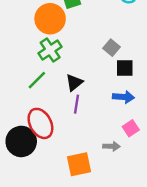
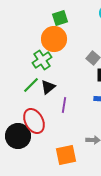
orange circle: (50, 19) -> (54, 39), moved
black triangle: (74, 83) -> (48, 87), moved

